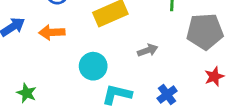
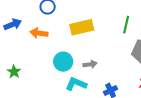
gray arrow: (148, 50) -> (90, 64), moved

